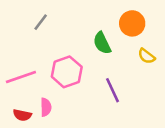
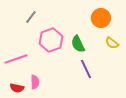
green semicircle: (102, 43) -> (78, 44), moved
pink hexagon: (67, 72) -> (51, 40), moved

